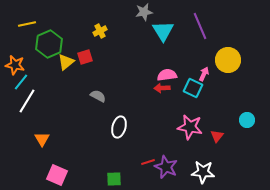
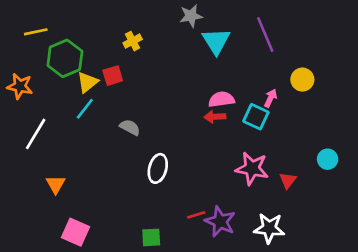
yellow circle: (228, 60) -> (302, 80), size x0.7
cyan line: (21, 82) -> (85, 109), moved

